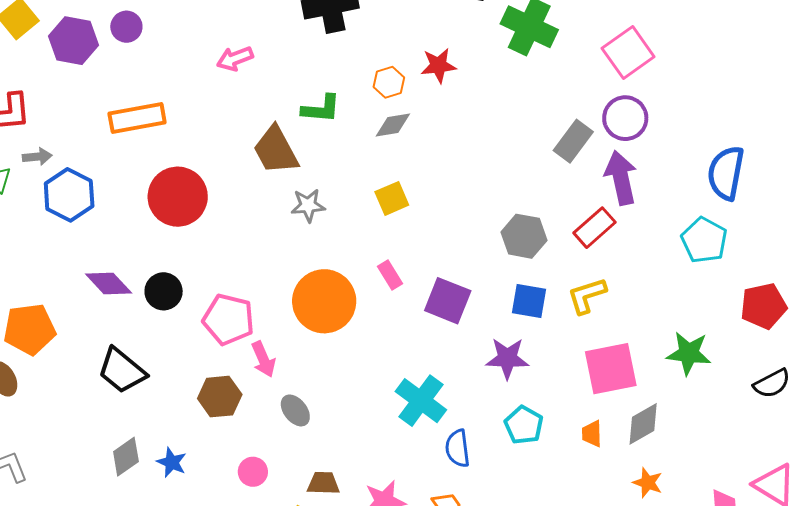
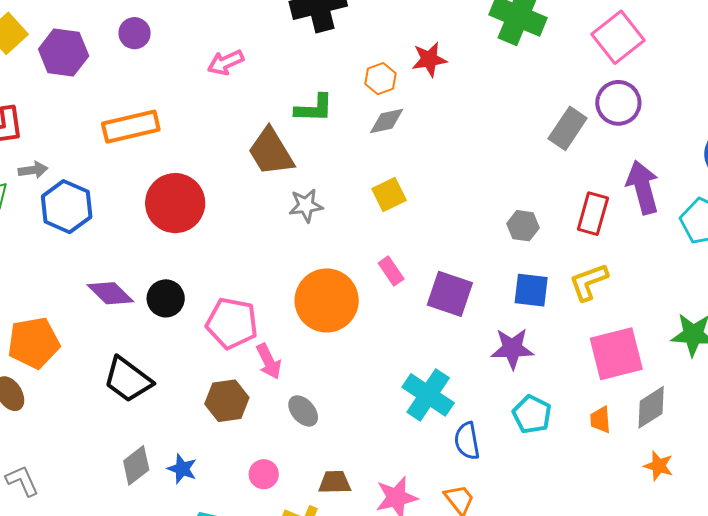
purple circle: (126, 27) -> (135, 33), moved
purple arrow: (621, 178) -> (643, 187), moved
red rectangle: (594, 228) -> (593, 214), turned -30
gray hexagon: (524, 236) -> (523, 226), size x0.7

